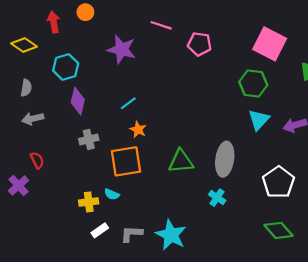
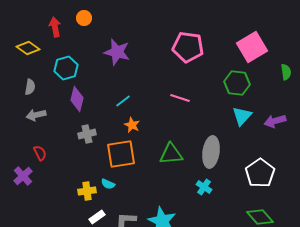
pink line: (161, 25) -> (180, 98), moved
pink pentagon: (199, 44) -> (188, 47), size x1.4
pink square: (270, 44) -> (252, 47), turned 32

